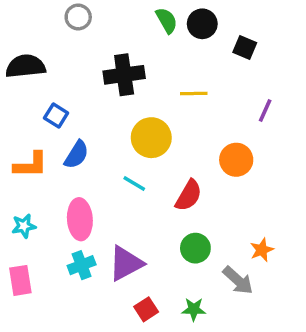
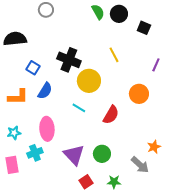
black cross: (124, 75) -> (69, 60), moved, turned 30
yellow line: (194, 93) -> (114, 55), turned 63
green circle: (195, 248) -> (102, 154), moved
purple triangle: (126, 263) -> (74, 155), turned -45
cyan cross: (82, 265) -> (35, 153), moved

